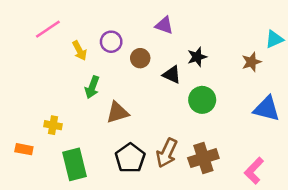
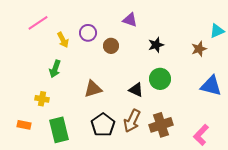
black triangle: (172, 75) -> (136, 90), moved
green arrow: (92, 87) -> (55, 69), moved
orange rectangle: (24, 149) -> (24, 125), moved

